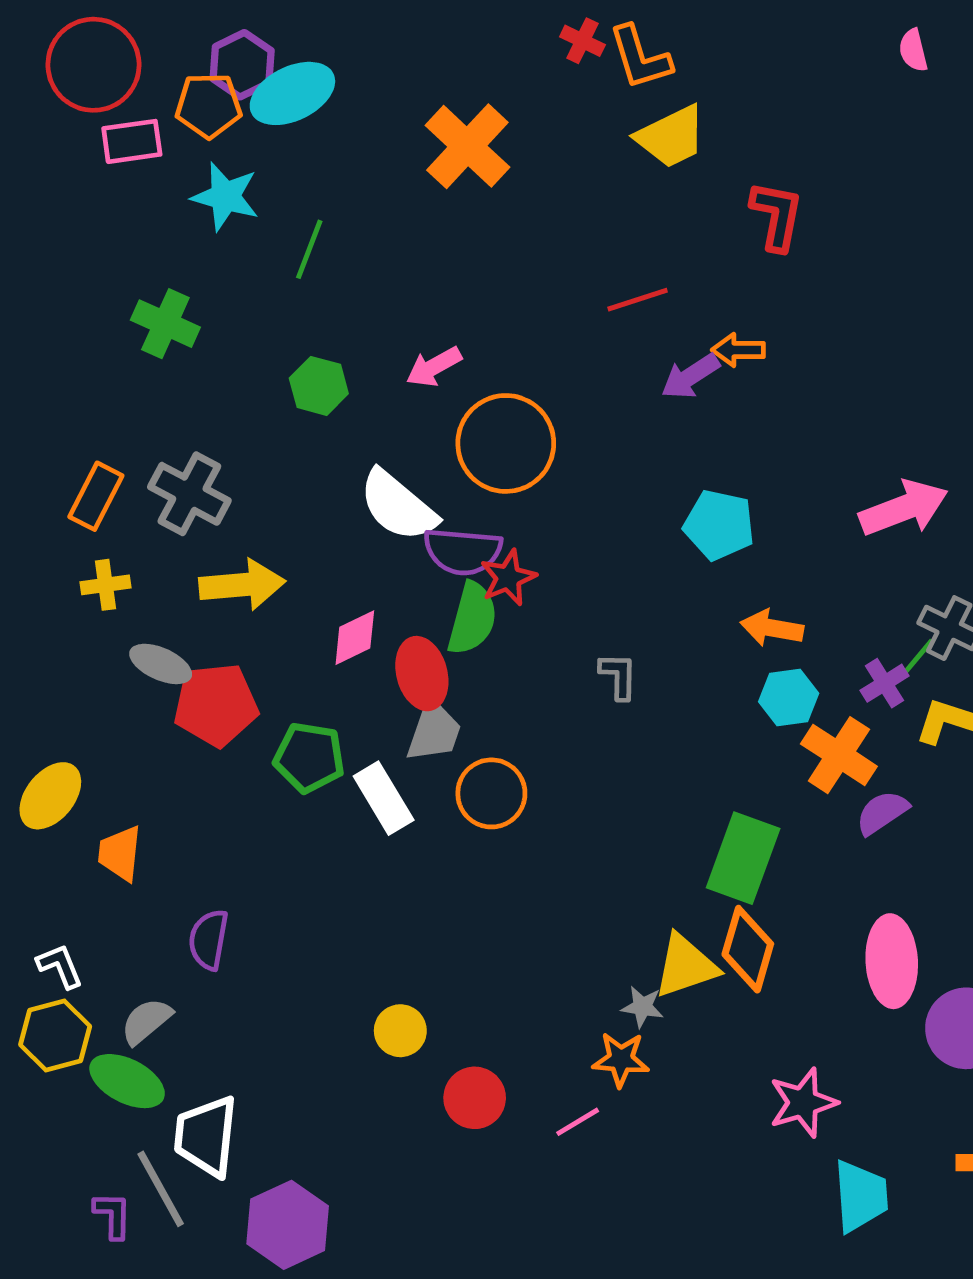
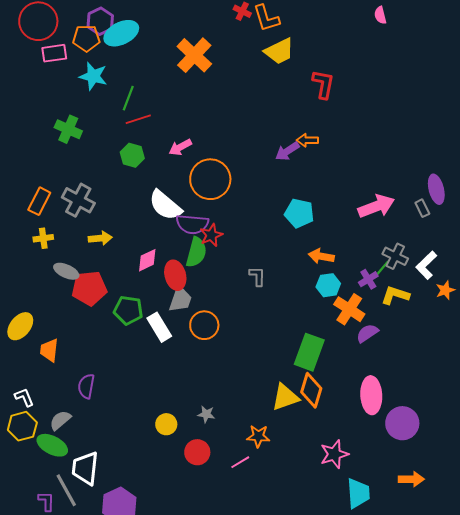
red line: (638, 300) -> (138, 119), moved
yellow arrow: (242, 585) -> (100, 238), size x0.7
gray star: (642, 1007) -> (206, 414), moved

